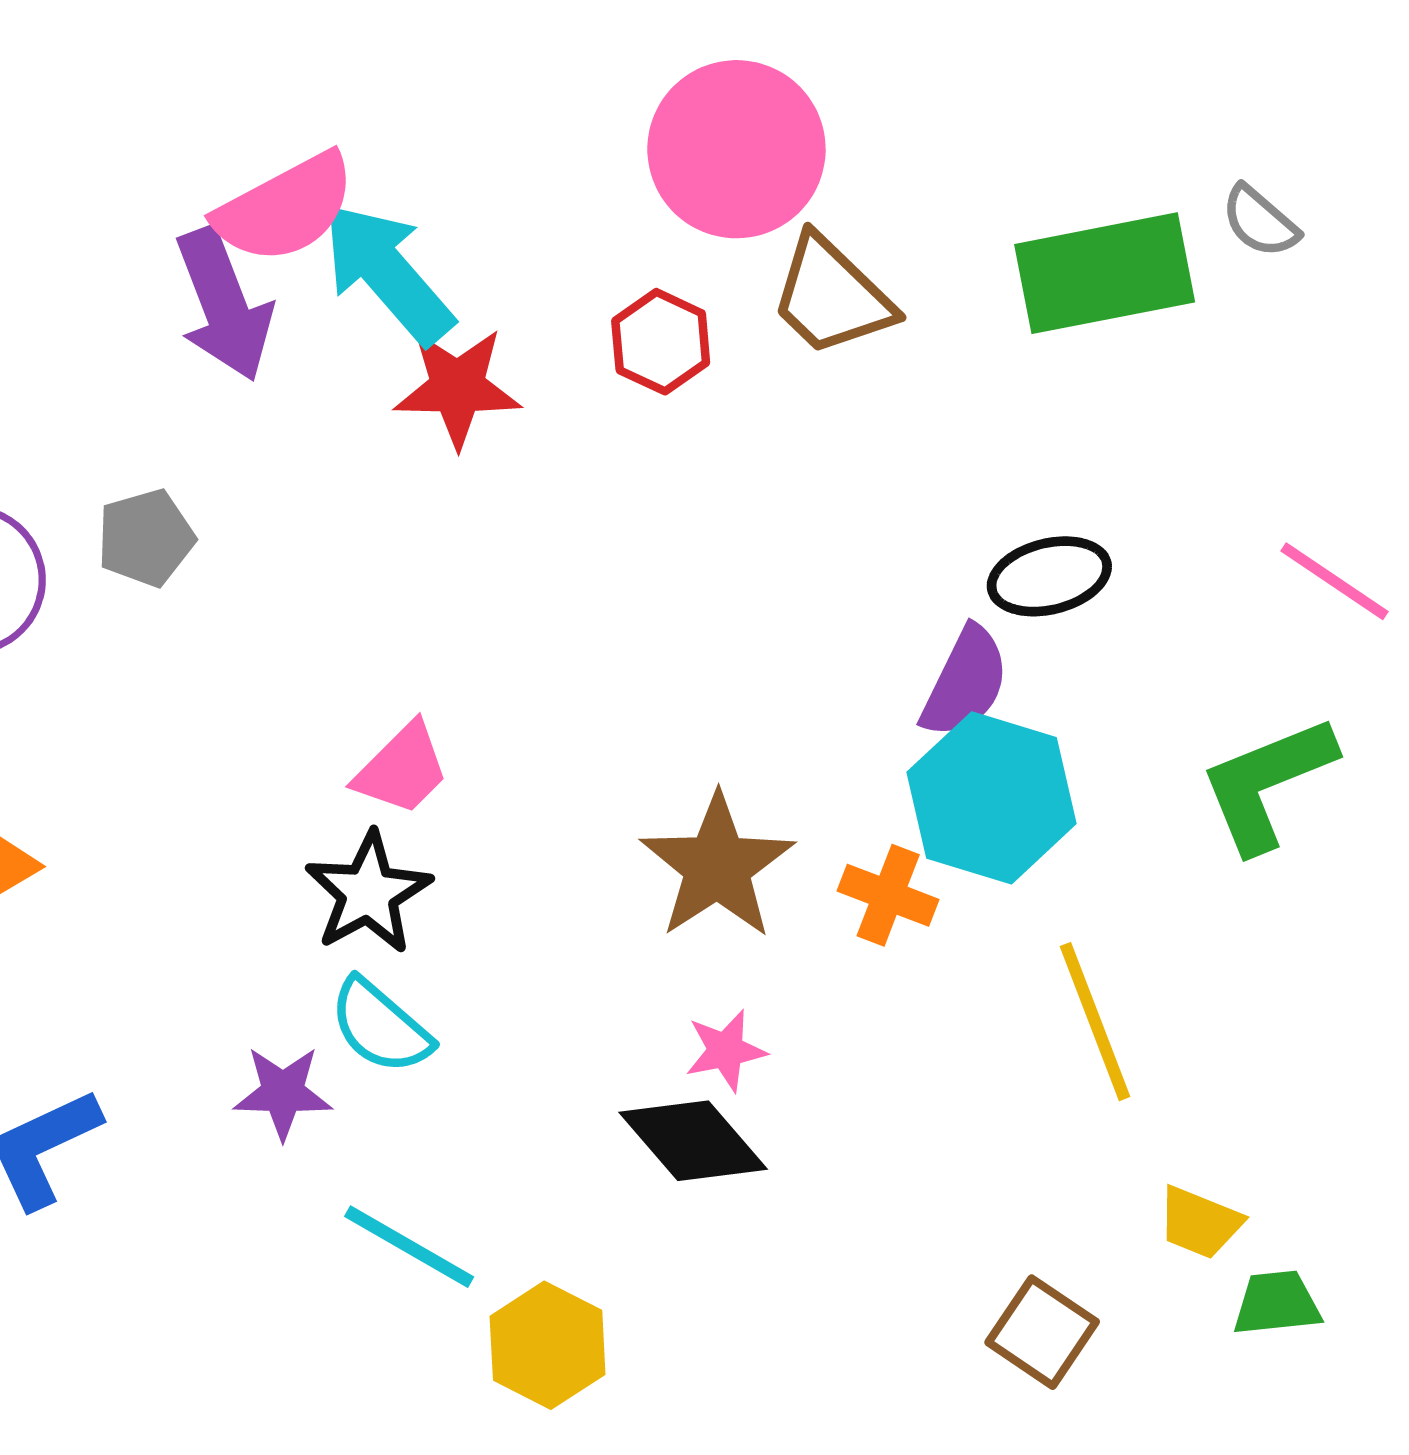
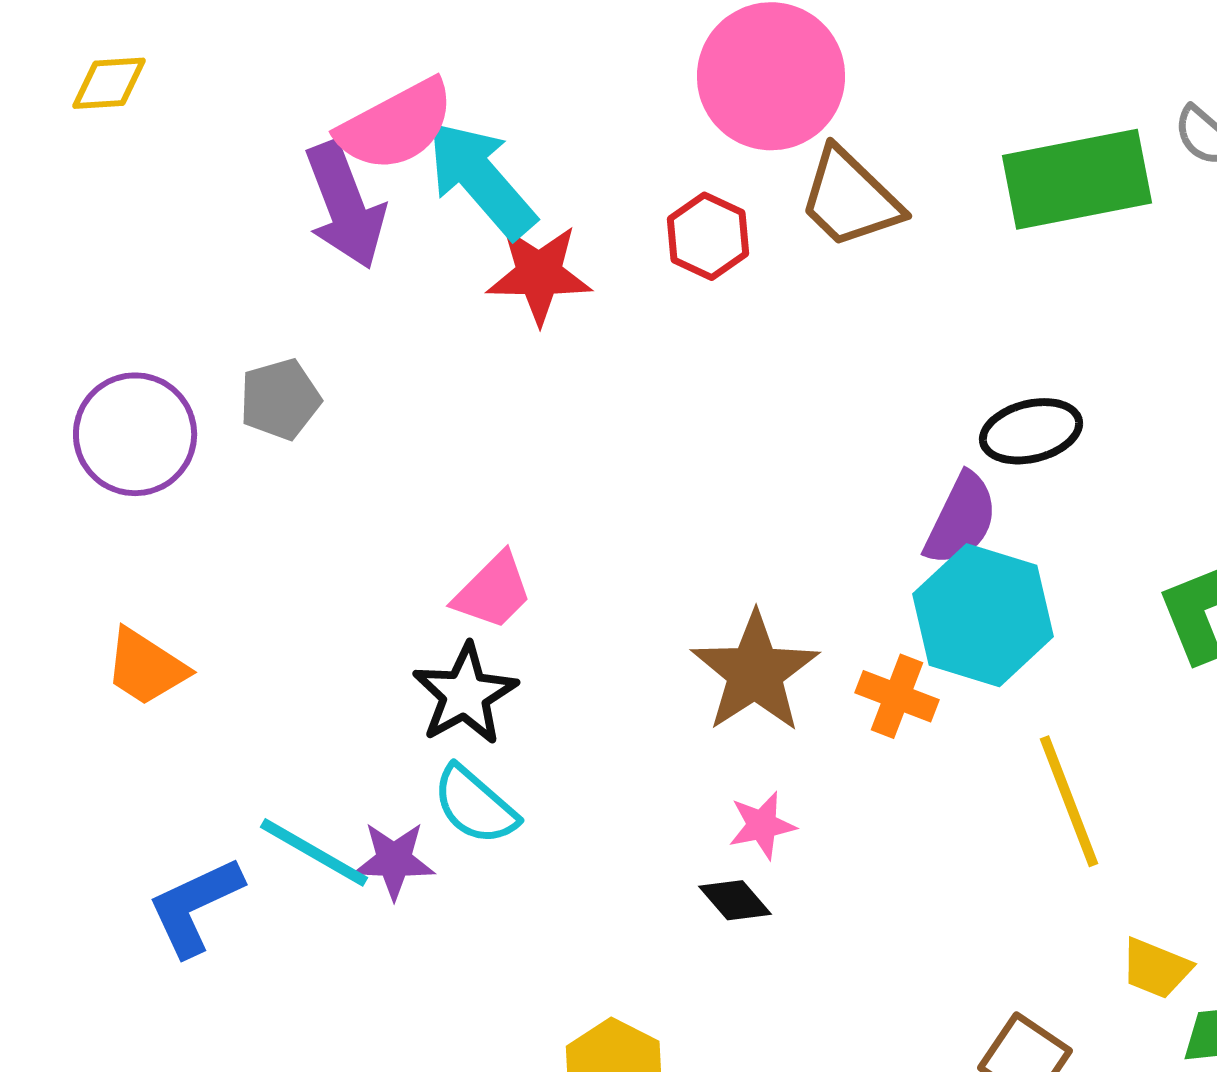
black diamond: (693, 1141) -> (735, 900), size x0.6
cyan line: (409, 1247) -> (314, 852), moved

